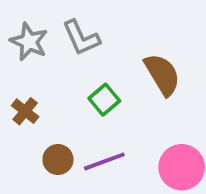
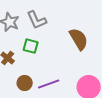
green square: (104, 100) -> (31, 46), moved, turned -35

